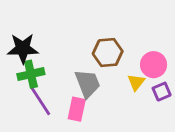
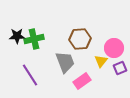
black star: (23, 48) -> (17, 36), size x0.7
green cross: (31, 74) -> (34, 39), moved
pink rectangle: (77, 109) -> (82, 81), moved, turned 42

